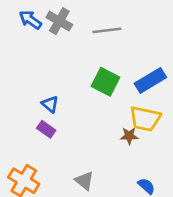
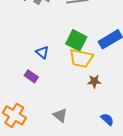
blue triangle: (50, 104) -> (42, 52), moved
yellow trapezoid: (145, 119) -> (81, 58), moved

